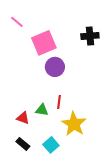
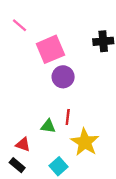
red triangle: (23, 118) -> (23, 144), moved
black rectangle: (23, 144) -> (17, 165), moved

